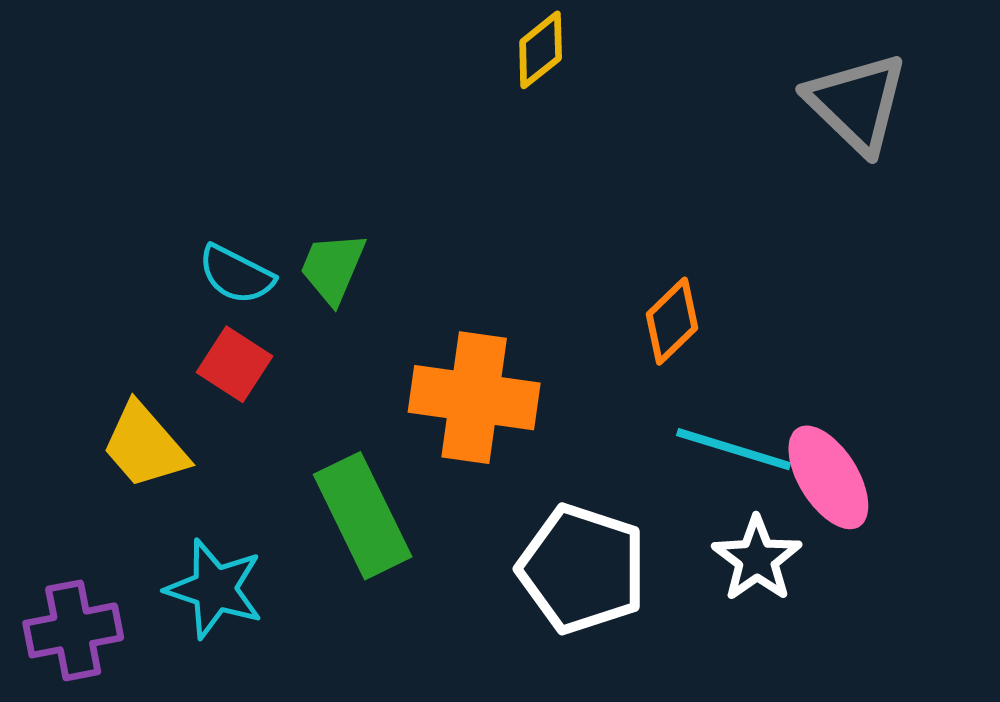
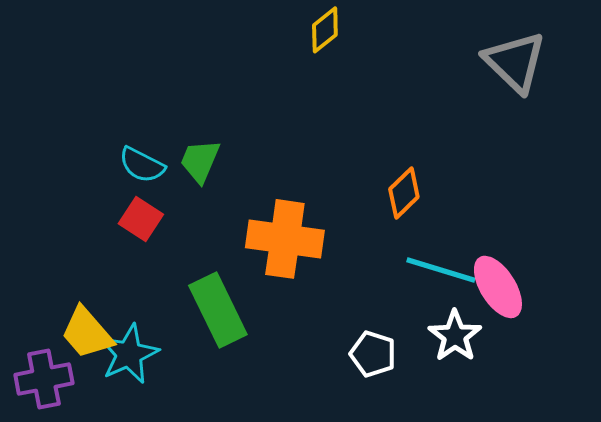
yellow trapezoid: (145, 446) -> (87, 333), moved
white pentagon: (582, 569) -> (373, 354), moved, size x0.6
cyan star: (215, 589) -> (129, 354), turned 30

